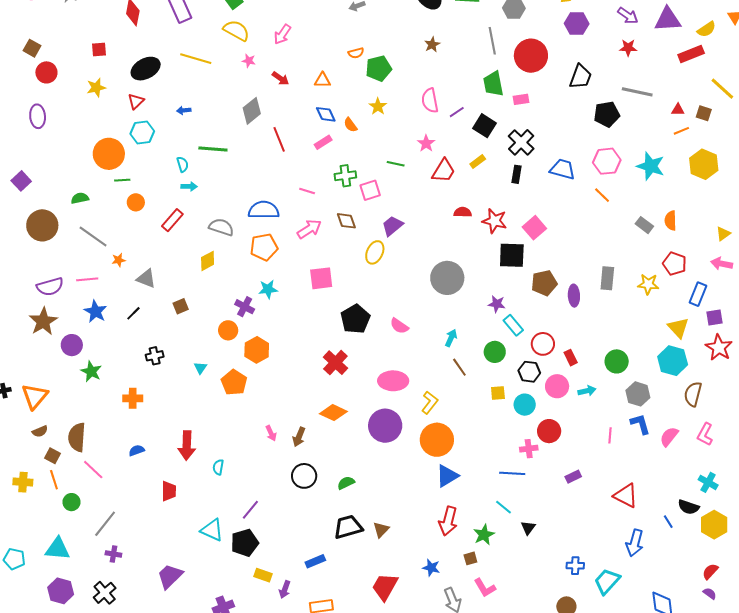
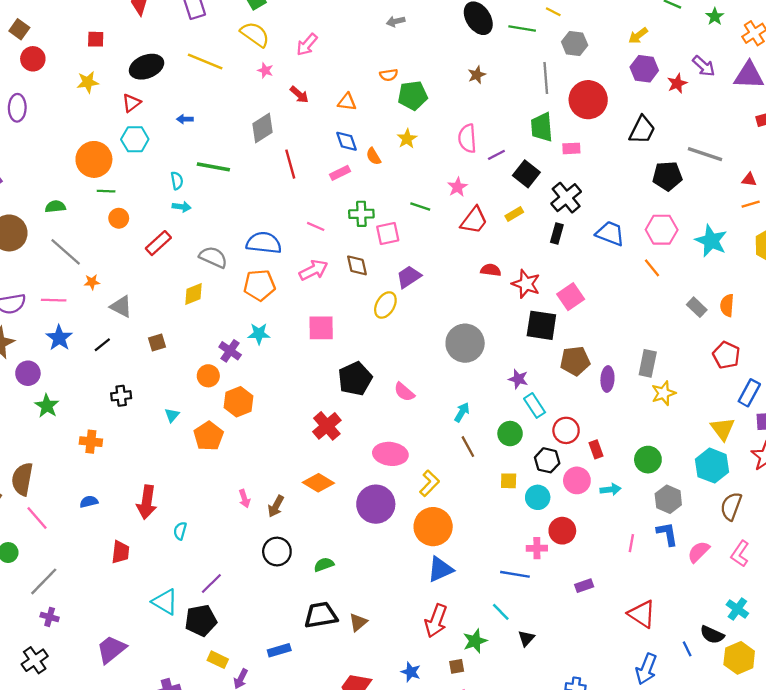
red star: (628, 48) -> (677, 83), moved, turned -30
yellow star: (648, 284) -> (664, 393), moved, turned -30

